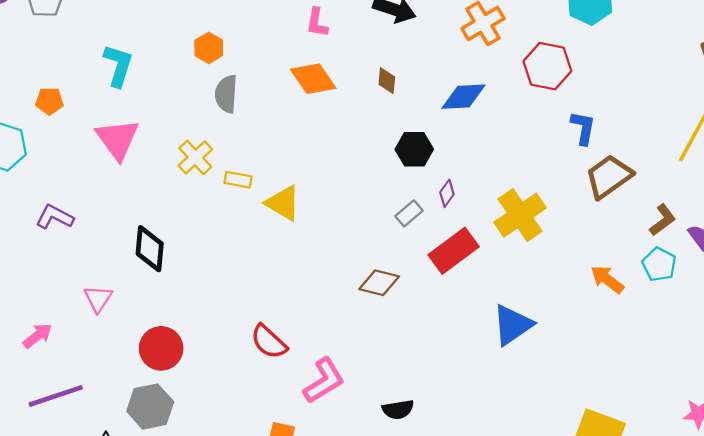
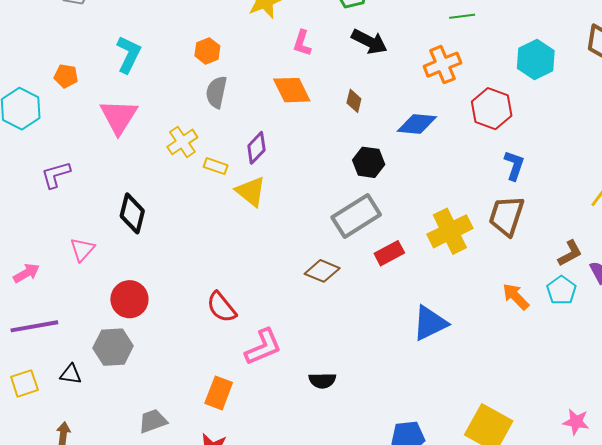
brown trapezoid: (609, 176) -> (506, 216), moved, turned -45
purple diamond: (447, 193) -> (256, 148), moved, size x1.4
gray rectangle: (409, 213) -> (356, 216), size x2.0
purple L-shape: (55, 217) -> (56, 175), turned -52
red rectangle: (454, 251) -> (389, 253), size x0.7

